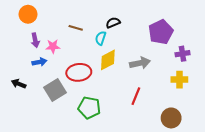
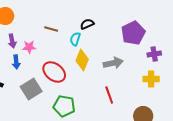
yellow diamond: (108, 60) -> (82, 60), turned -40
blue arrow: (39, 62) -> (16, 62), turned 96
red ellipse: (79, 72) -> (54, 72), turned 45
red line: (136, 96) -> (109, 95), turned -42

